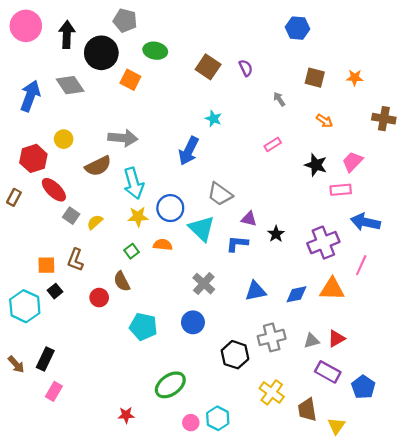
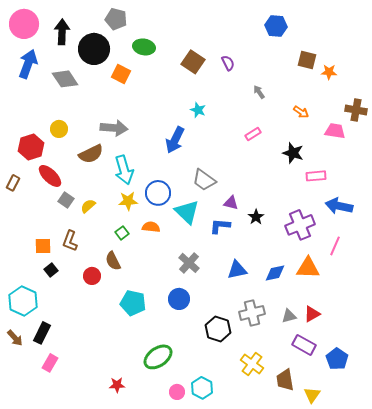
brown square: (315, 78) -> (307, 60), moved
blue arrow: (30, 96) -> (28, 64), moved
pink trapezoid: (353, 162) -> (335, 131), moved, turned 55
cyan hexagon: (25, 306) -> (23, 301), moved

